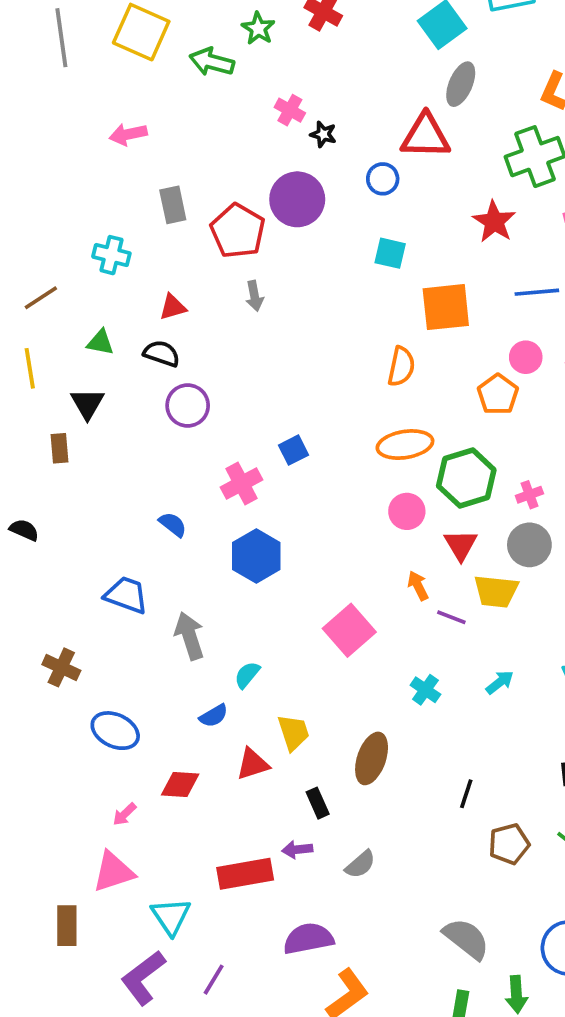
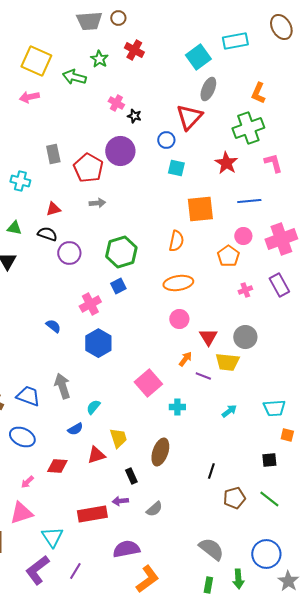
pink arrow: (128, 134) -> (29, 97), moved
red triangle: (425, 136) -> (189, 117), turned -48
cyan square: (390, 253) -> (176, 168), moved
gray arrow: (255, 296) -> (97, 203), turned -84
purple circle: (188, 406) -> (69, 253), moved
green hexagon: (466, 478) -> (121, 252), moved
pink cross: (529, 495) -> (245, 290), moved
orange arrow: (418, 586) -> (185, 359), turned 63
blue trapezoid: (126, 595) -> (28, 396), moved
cyan cross: (425, 690) -> (177, 407), moved, turned -35

